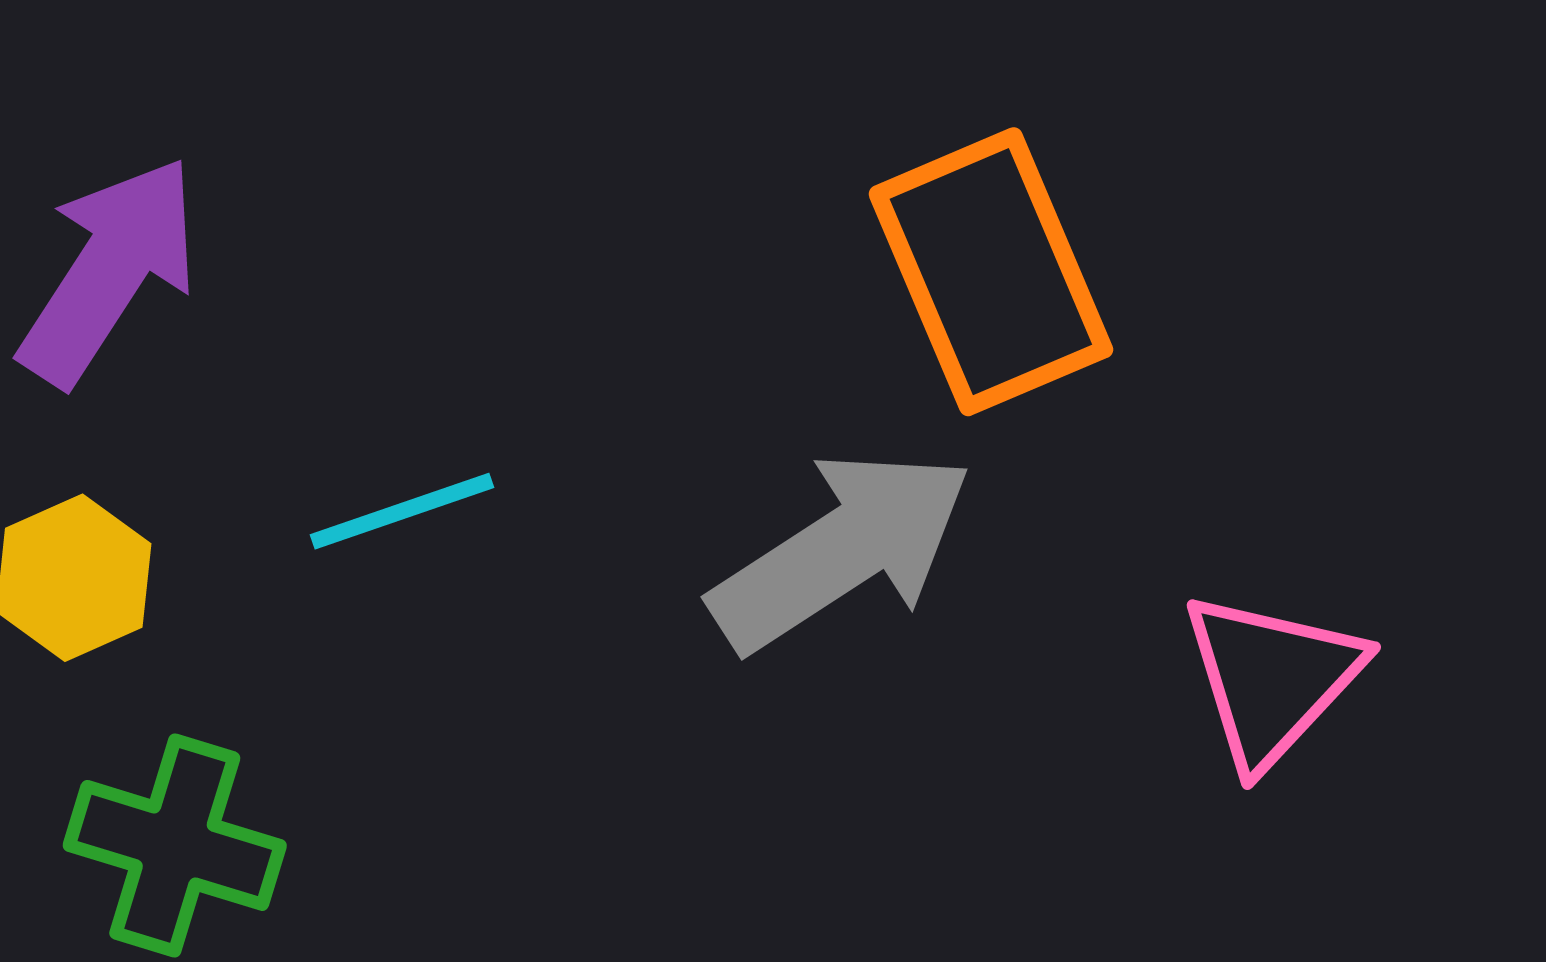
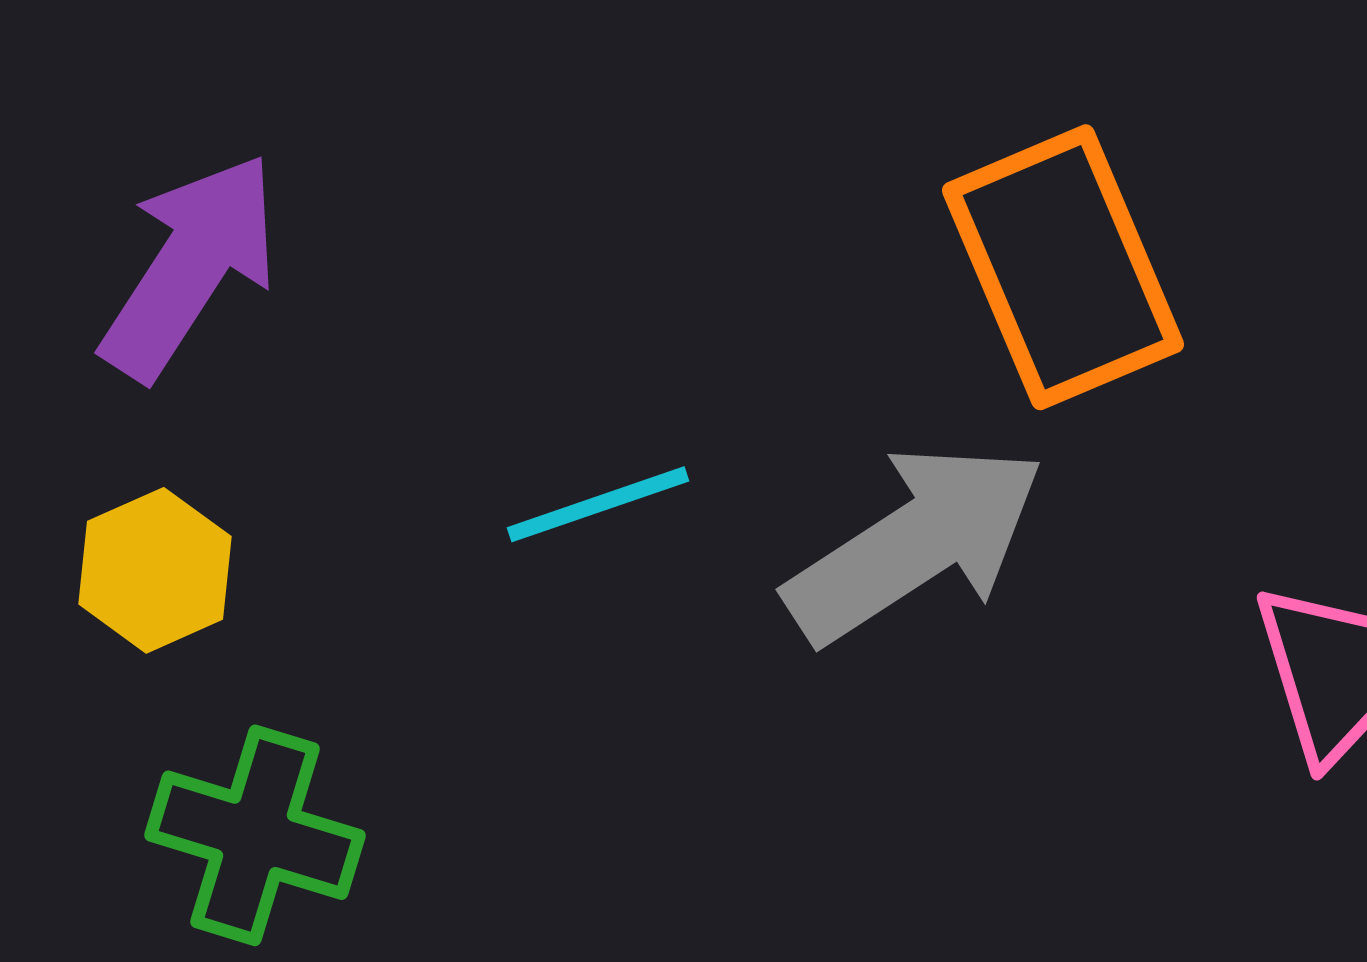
cyan line: (402, 511) -> (598, 504), moved

